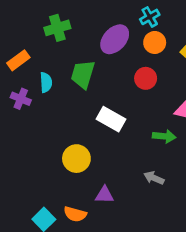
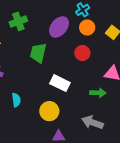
cyan semicircle: (46, 82) -> (16, 100), moved
yellow circle: (76, 159) -> (49, 111), moved
gray arrow: (154, 178) -> (92, 122), size x1.5

